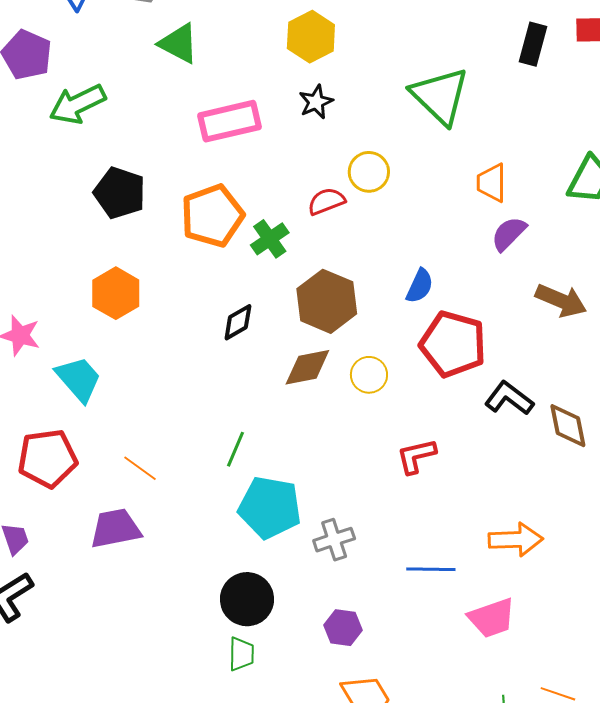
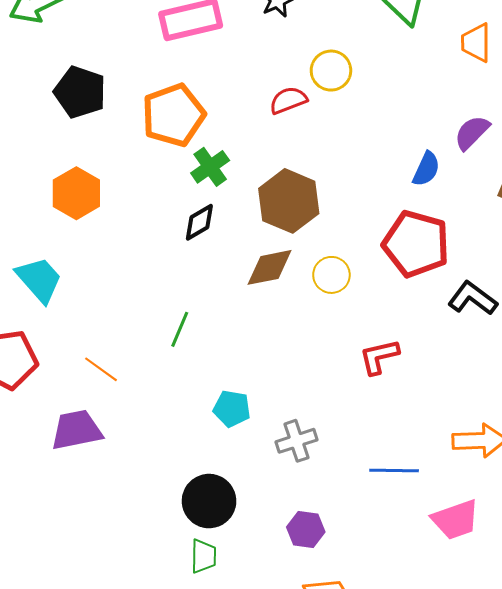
orange trapezoid: (492, 183) -> (476, 43), moved
green cross: (270, 239) -> (210, 167), moved
blue semicircle: (420, 286) -> (426, 169), moved
green line: (236, 449) -> (180, 329), moved
cyan pentagon: (270, 507) -> (232, 409), size x0.6

